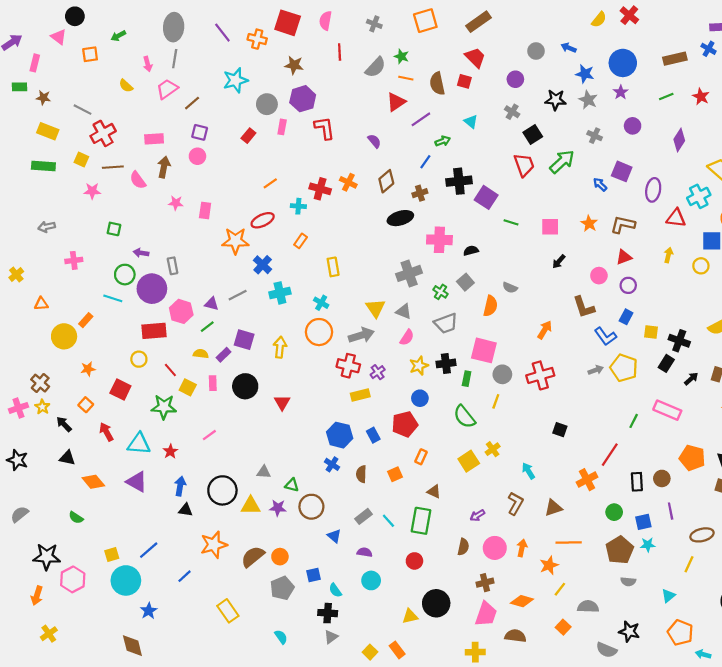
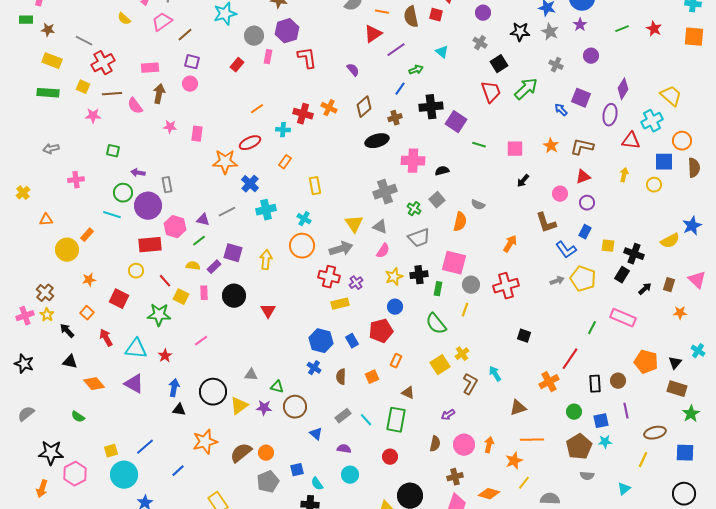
purple diamond: (679, 140) -> (623, 89), moved
brown L-shape: (515, 503) -> (470, 384), moved
yellow triangle: (251, 506) -> (239, 406), turned -36

